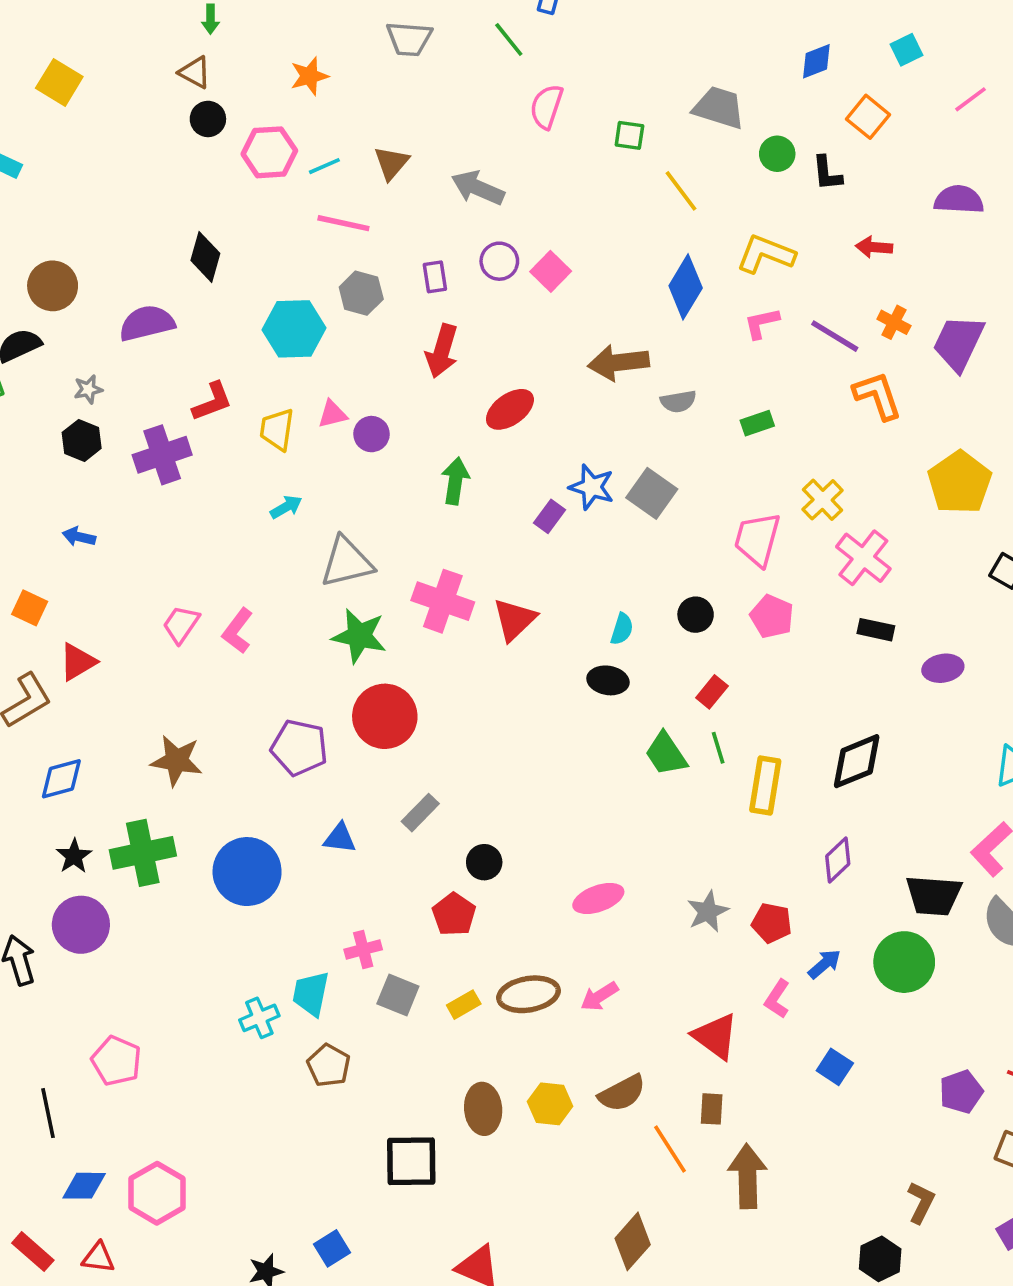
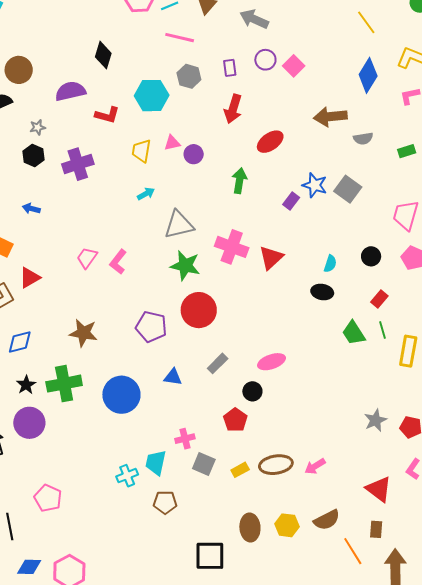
red L-shape: (212, 402) -> (107, 115), moved, turned 35
pink ellipse: (598, 898) -> (271, 362), moved
brown pentagon: (329, 1065) -> (165, 502), turned -30

